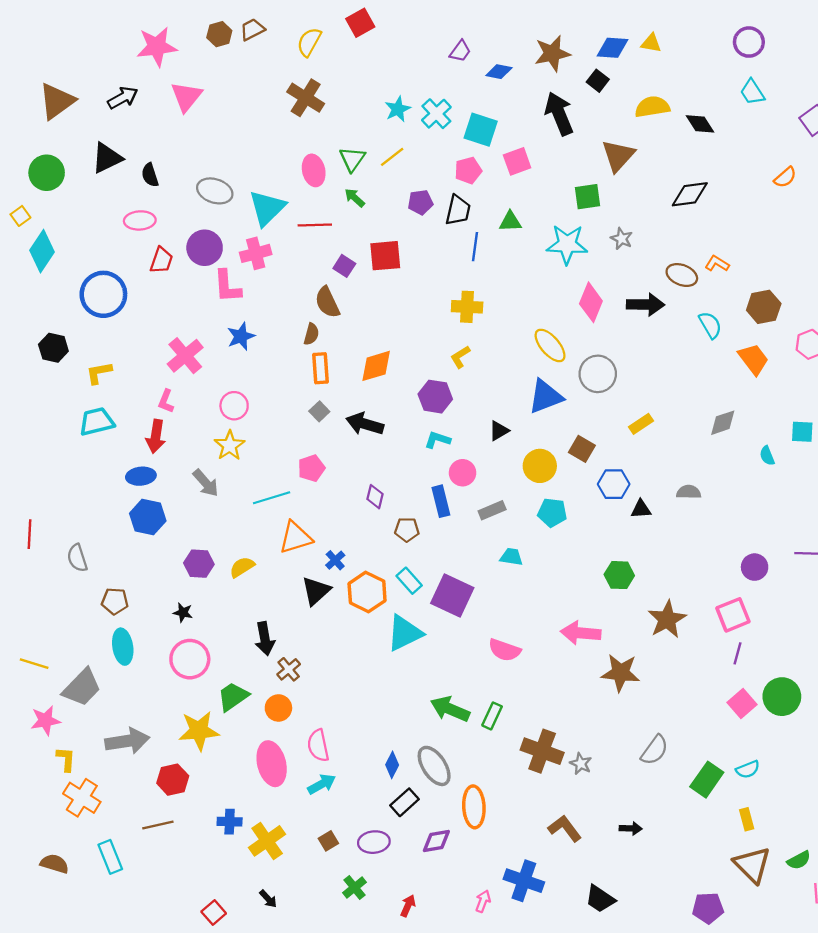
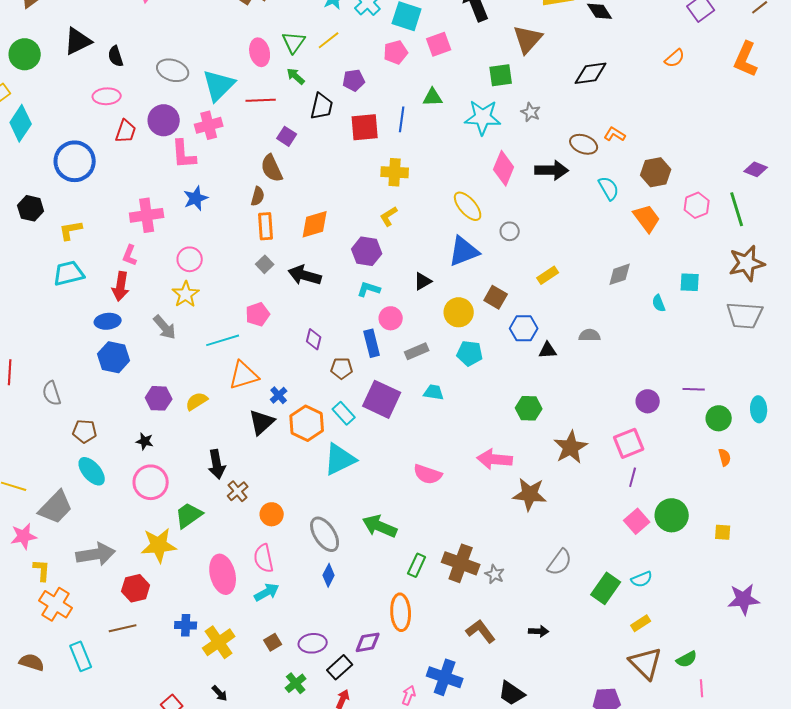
black trapezoid: (458, 210) -> (322, 106), moved
red square: (385, 256) -> (365, 127), moved
pink cross: (185, 356) -> (147, 215), turned 32
gray circle: (598, 374) -> (510, 231), size x0.6
purple square: (452, 595) -> (382, 399), moved
cyan ellipse: (123, 647) -> (92, 471), turned -32
orange circle: (278, 708) -> (272, 514), moved
green rectangle: (492, 716) -> (417, 565), moved
gray ellipse: (434, 766) -> (325, 534), moved
black rectangle: (405, 802) -> (340, 667), moved
yellow rectangle: (747, 819) -> (641, 623), turned 72

